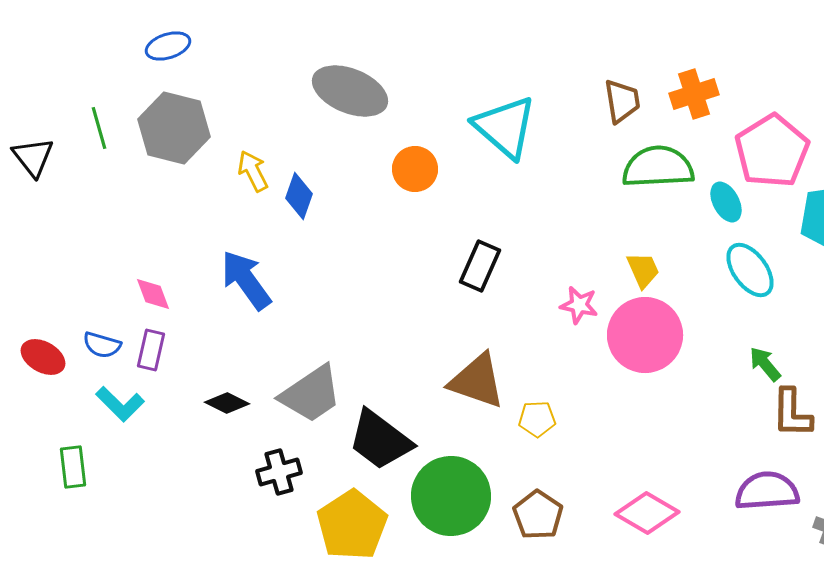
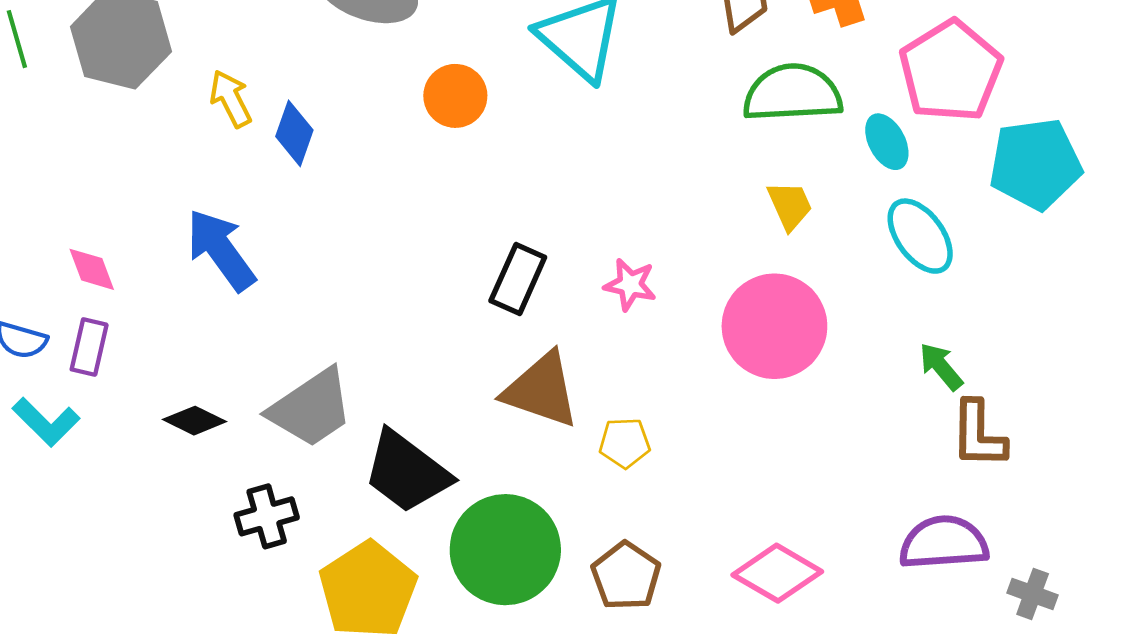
black rectangle: (480, 266) -> (518, 279), moved
yellow trapezoid: (643, 270) -> (790, 206), moved
pink star: (579, 305) -> (630, 285), moved

